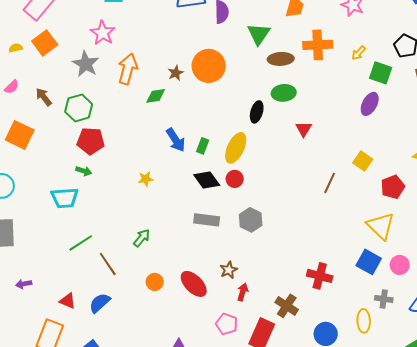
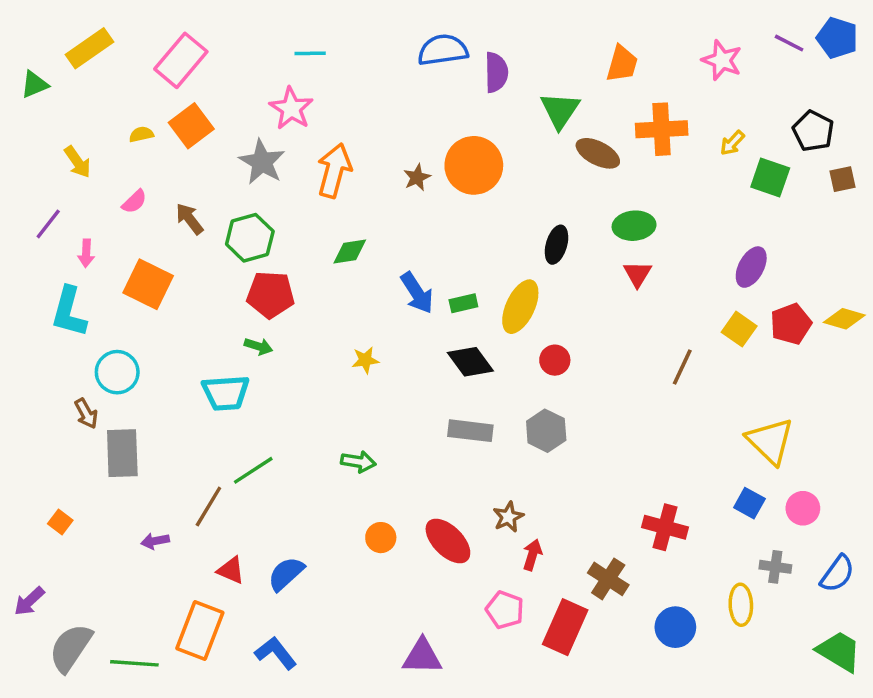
brown ellipse: (281, 59) -> (598, 153), turned 30
green ellipse: (284, 93) -> (634, 226), moved
green diamond: (156, 96) -> (350, 252), moved
purple ellipse: (370, 104) -> (751, 267), moved
green rectangle: (203, 146) -> (463, 303), turned 56
red circle: (235, 179) -> (555, 360), moved
red pentagon: (393, 187) -> (791, 324), moved
green arrow: (142, 238) -> (358, 462), turned 60
blue square: (369, 262) -> (749, 503), size x0.7
brown line: (108, 264) -> (208, 507), moved, turned 65

